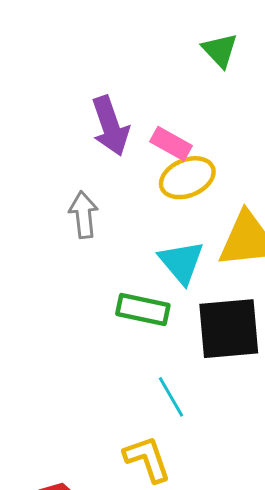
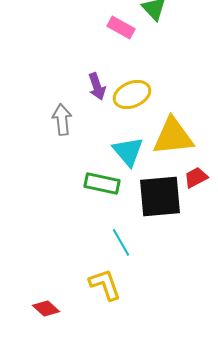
purple arrow: (110, 126) -> (97, 86), moved, size x0.7
pink rectangle: (171, 144) -> (121, 27), moved

